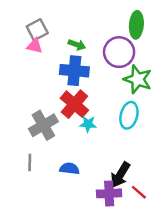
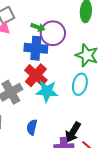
purple circle: (119, 52) -> (53, 33), moved
cyan star: (88, 124) -> (47, 91), size x1.6
blue semicircle: (69, 169) -> (32, 127), turned -84

